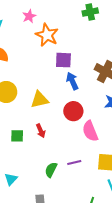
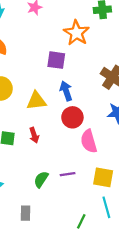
orange star: (47, 35) -> (76, 33), moved
purple square: (63, 60) -> (56, 60), moved
blue arrow: (72, 81) -> (66, 91), moved

